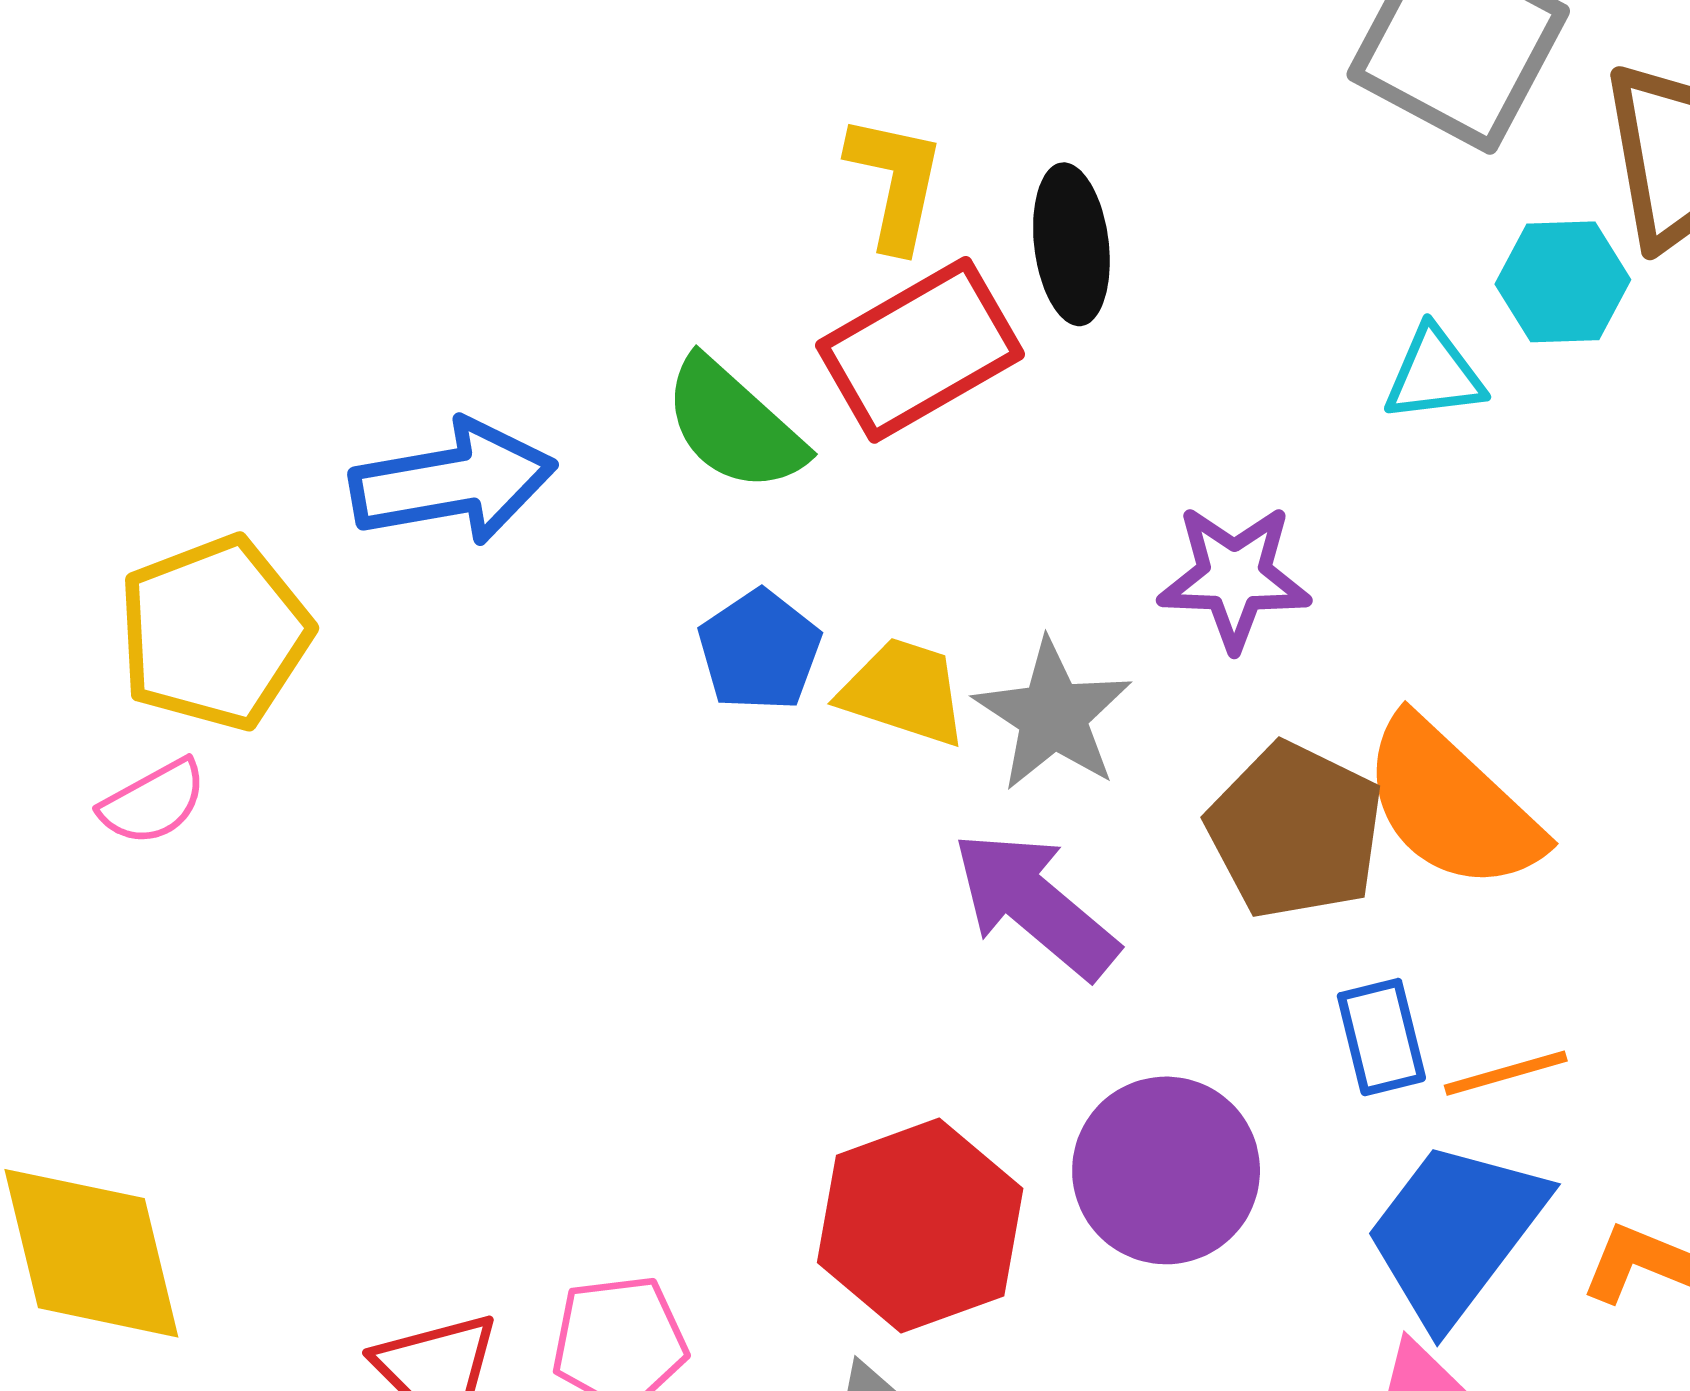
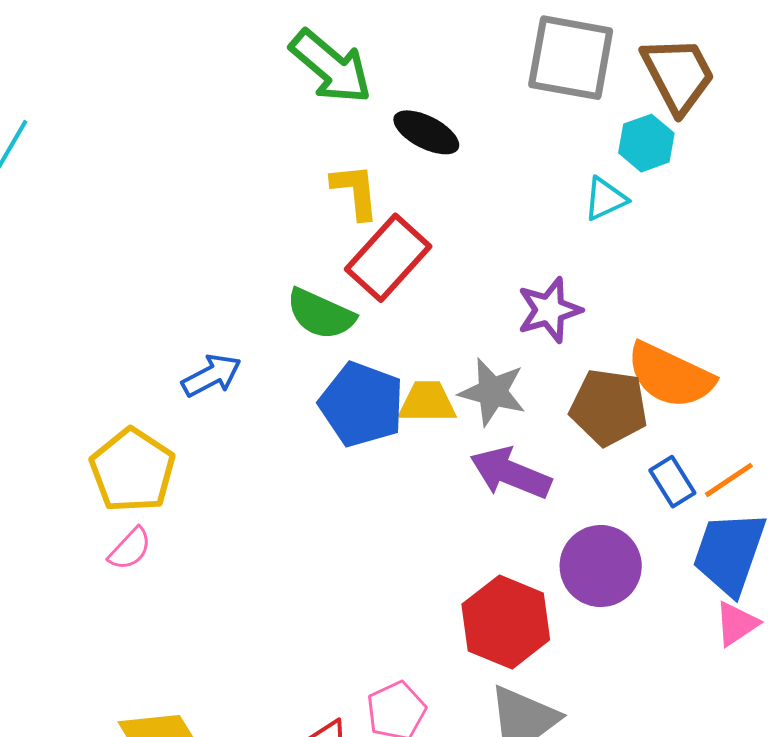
black ellipse: (1071, 244) -> (426, 132), moved, turned -38
blue arrow: (453, 482) -> (212, 375), size x0.7
blue pentagon: (759, 650) -> (362, 404), size x1.6

